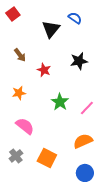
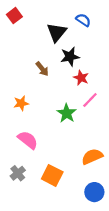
brown arrow: (20, 55) -> (42, 69), moved
black star: (79, 61) -> (70, 57), moved
red star: (44, 70) -> (81, 78), moved
pink line: (87, 108) -> (90, 100), moved

